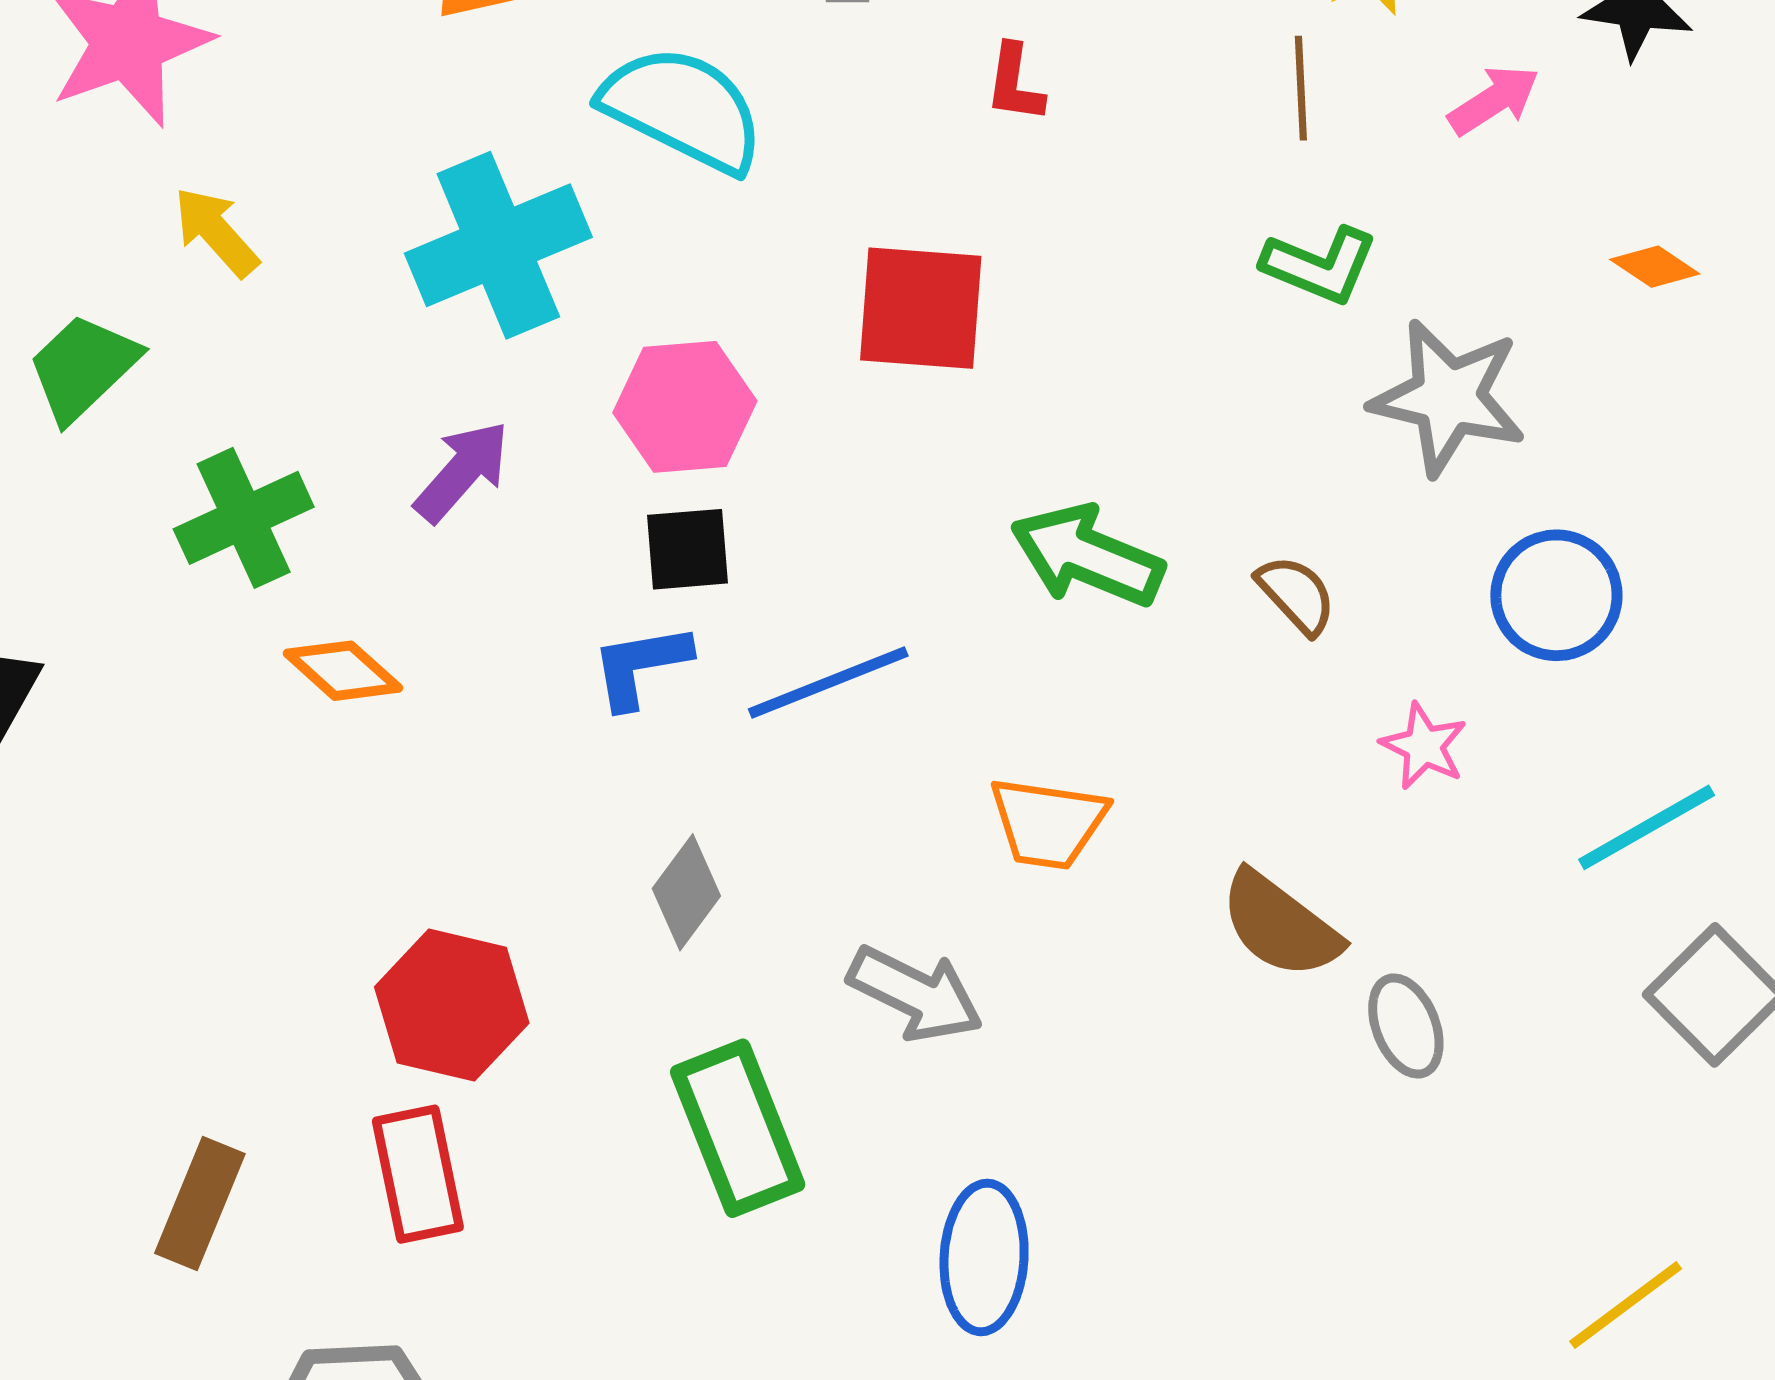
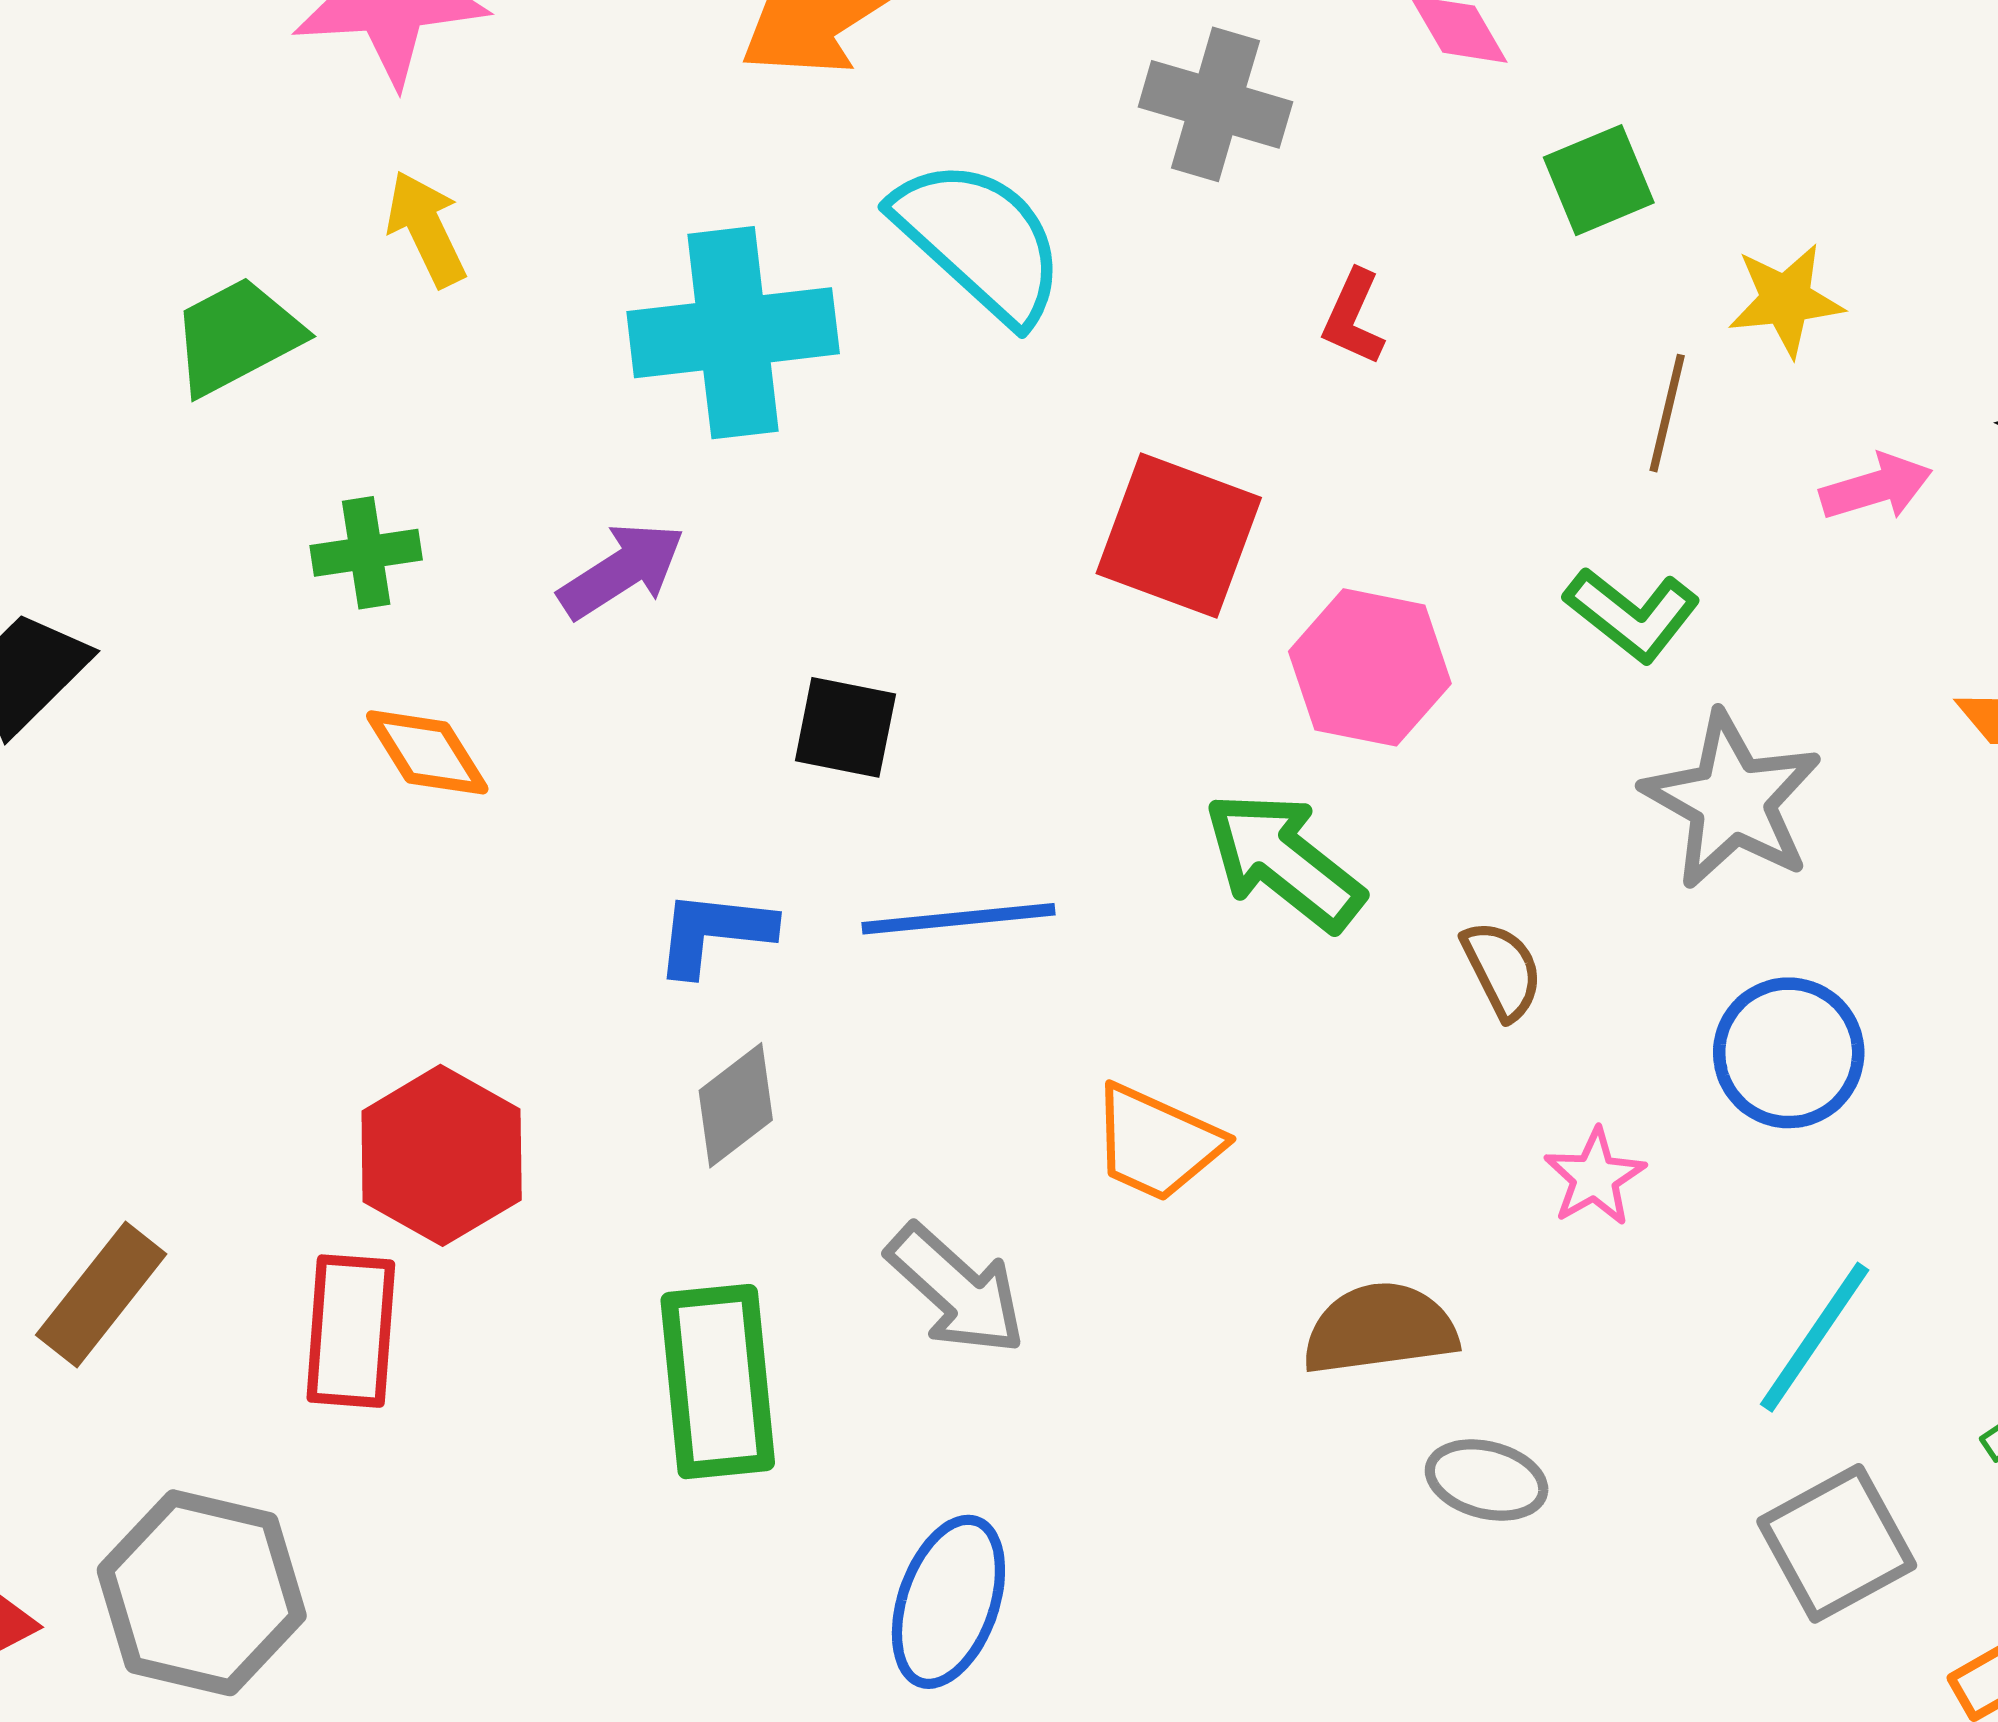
pink hexagon: (685, 407) -> (1370, 667), moved
green cross: (244, 518) -> (366, 553), size x0.7
blue L-shape: (641, 666) -> (714, 933), moved
cyan line: (1647, 827) -> (1815, 1337), turned -42
brown semicircle: (1280, 925) -> (1380, 1329), turned 119
gray ellipse: (1406, 1026) -> (1487, 1480), turned -70

